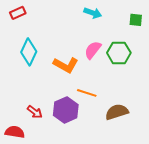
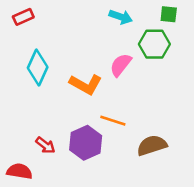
green square: (136, 20) -> (169, 14), moved
green hexagon: (119, 53) -> (154, 44), moved

